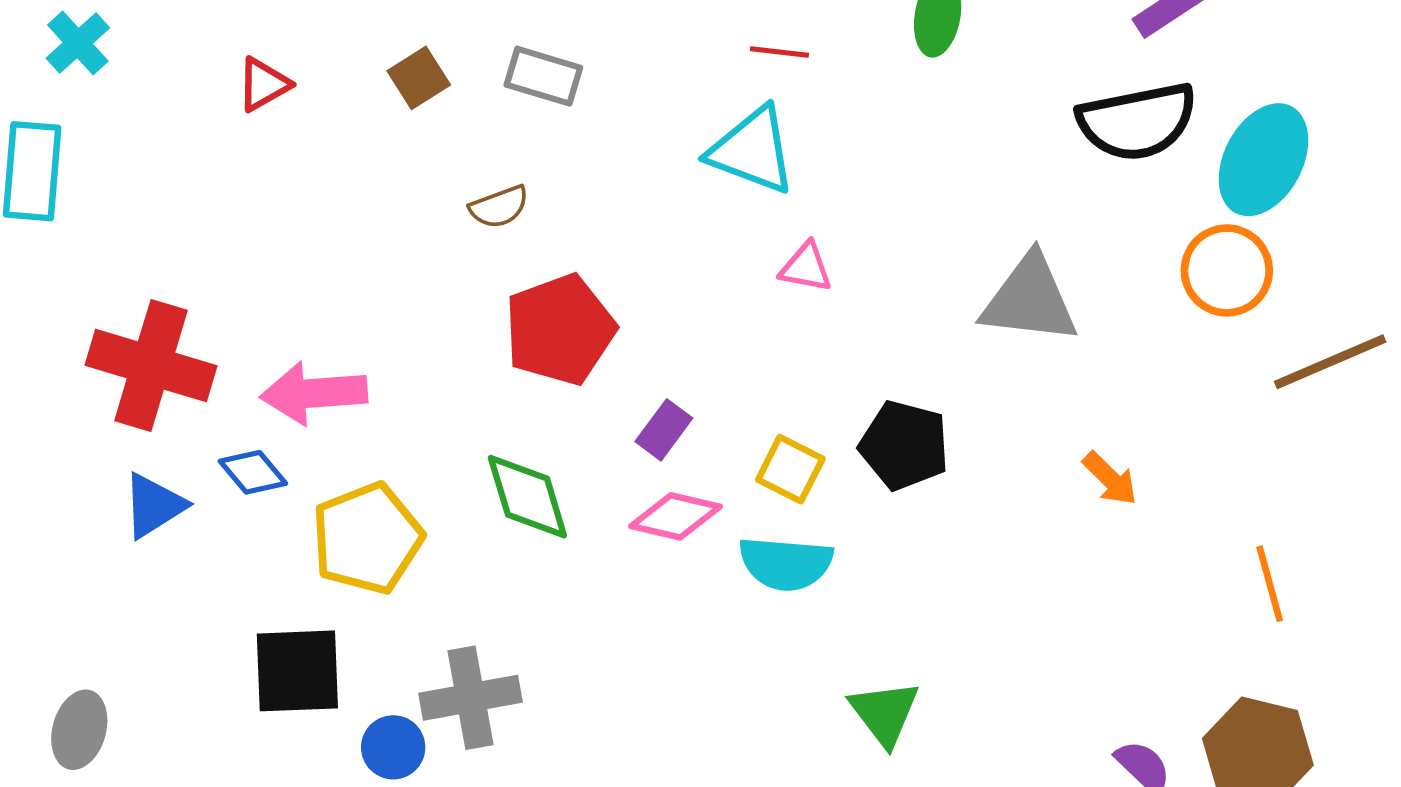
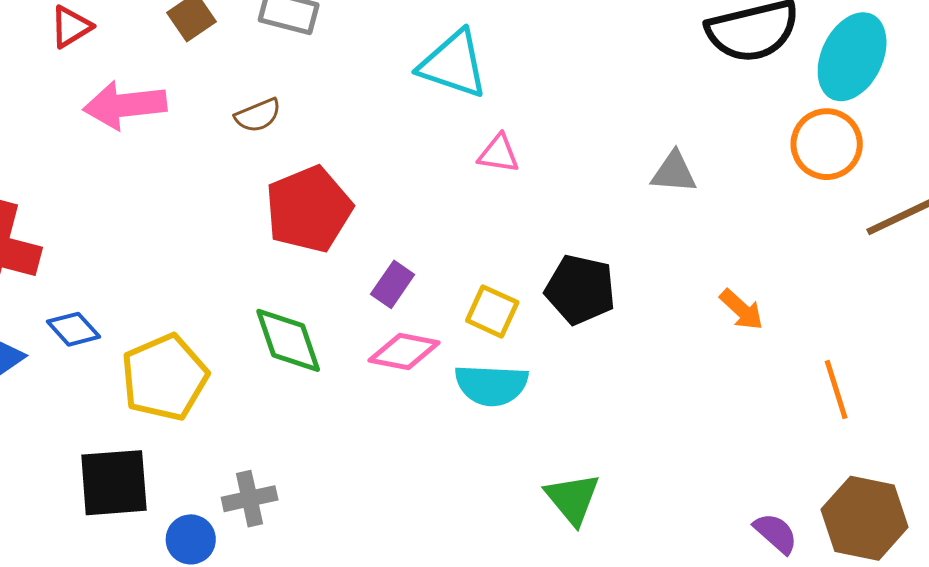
gray triangle: (1030, 299) -> (674, 172), size x0.6
pink arrow: (314, 393) -> (125, 105), moved
orange line: (1270, 584) -> (836, 390), moved
gray cross: (470, 698) -> (250, 499), size x0.7

